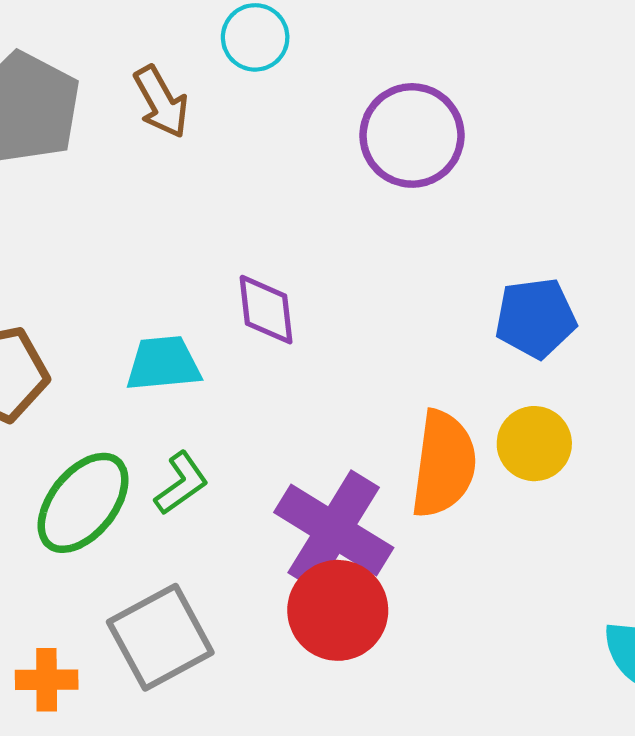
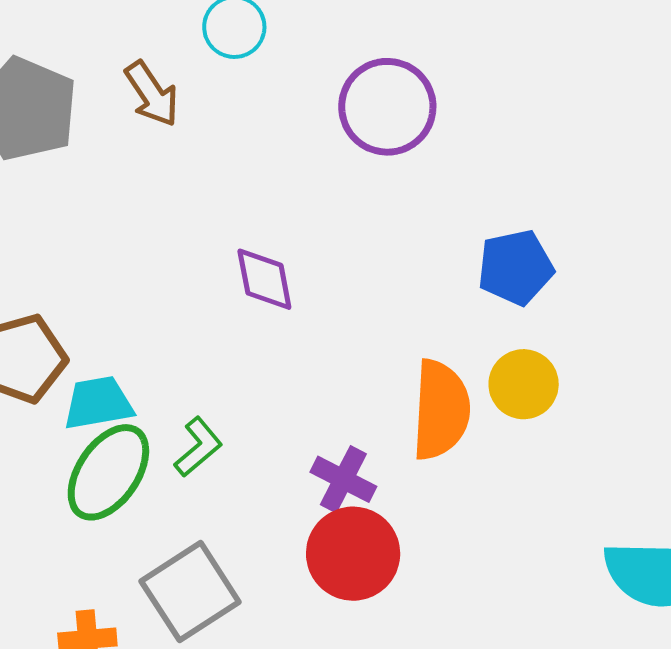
cyan trapezoid: (163, 364) -> (98, 403), moved
purple cross: (334, 530) -> (343, 479), size x0.6

